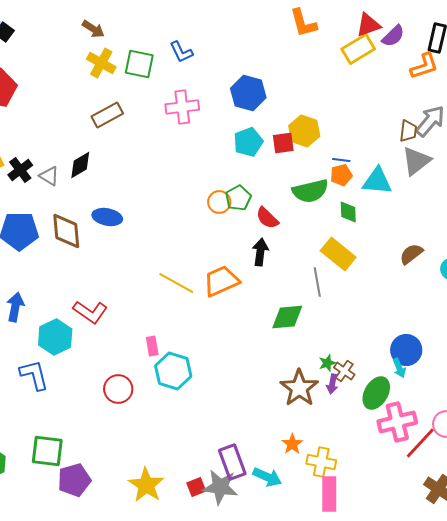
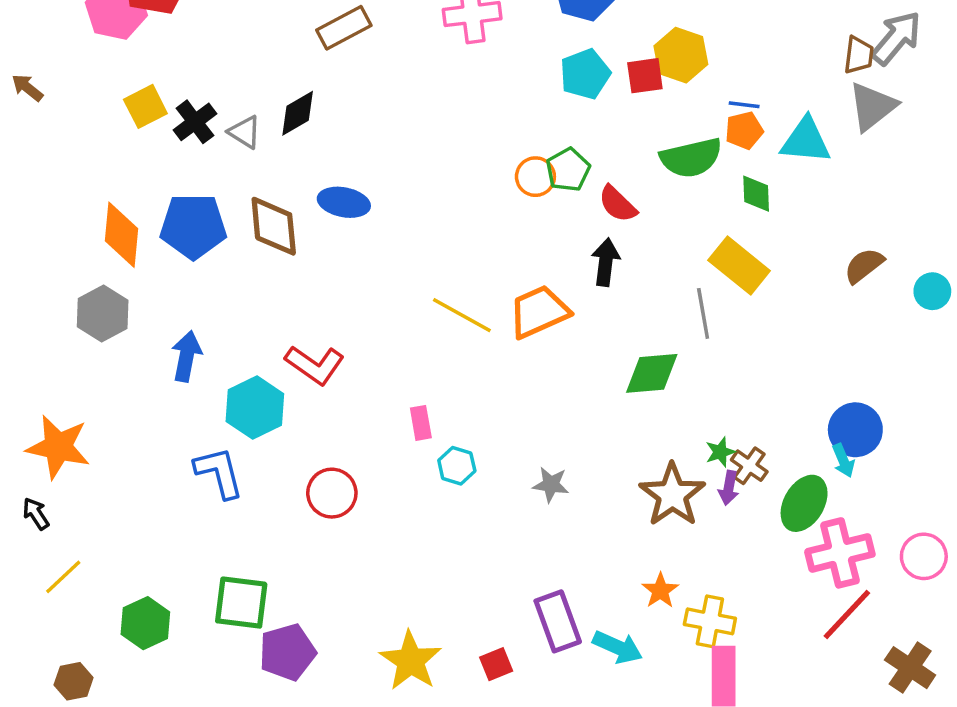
cyan hexagon: (173, 371) -> (457, 466), size x0.6
red circle: (118, 389) -> (332, 493), moved
red line: (420, 443) -> (847, 615), moved
gray star: (220, 487) -> (551, 485), moved, size x0.6

